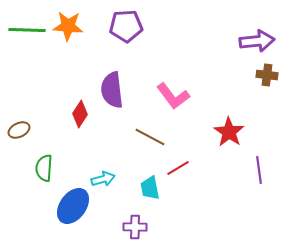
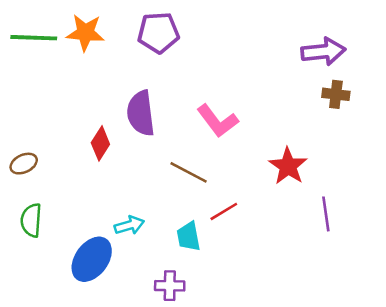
green semicircle: (44, 168) -> (31, 220), moved

